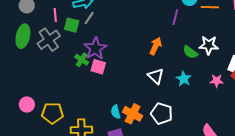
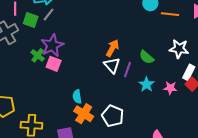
purple line: (175, 17) -> (127, 70), moved
white star: (209, 45) -> (179, 49), moved
white triangle: (156, 76) -> (112, 65), moved
cyan star: (184, 79) -> (147, 84), moved
cyan semicircle: (116, 112) -> (77, 97), moved

